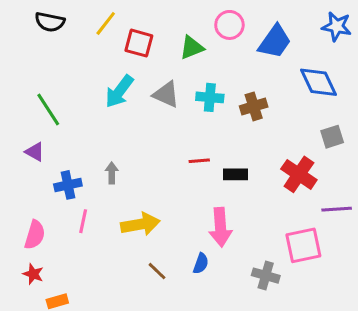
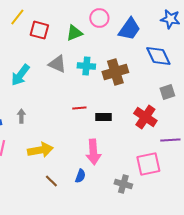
cyan arrow: (119, 91) -> (20, 75), moved
brown cross: (254, 106) -> (115, 72), size x1.4

